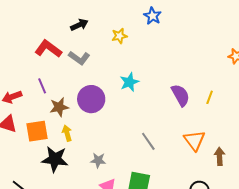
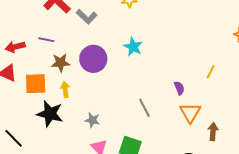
cyan star: (129, 82) -> (133, 47), turned -30
purple line: (42, 86) -> (46, 40), turned -63
purple semicircle: (180, 95) -> (179, 88), moved, size x0.6

